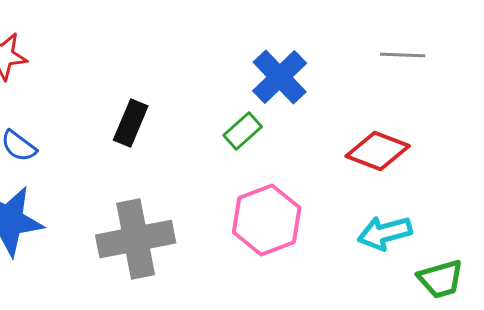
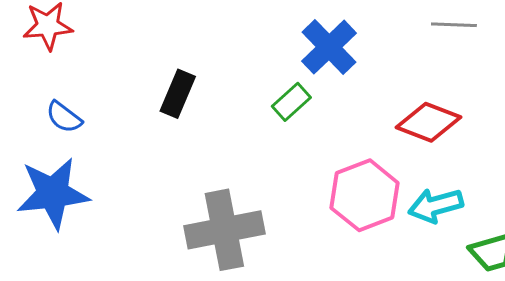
pink hexagon: (267, 220) -> (365, 195), moved
gray cross: (136, 239) -> (224, 230), moved

